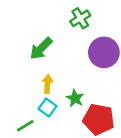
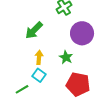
green star: (75, 98) -> (66, 57), moved

